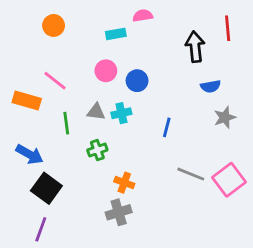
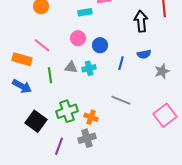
blue semicircle: (211, 86) -> (144, 54), moved
blue line: (167, 127) -> (121, 63), moved
green cross: (97, 150) -> (67, 111), moved, size x1.5
blue arrow: (29, 154) -> (22, 86), moved
gray line: (191, 174) -> (121, 100), moved
purple line: (41, 229) -> (59, 146), moved

